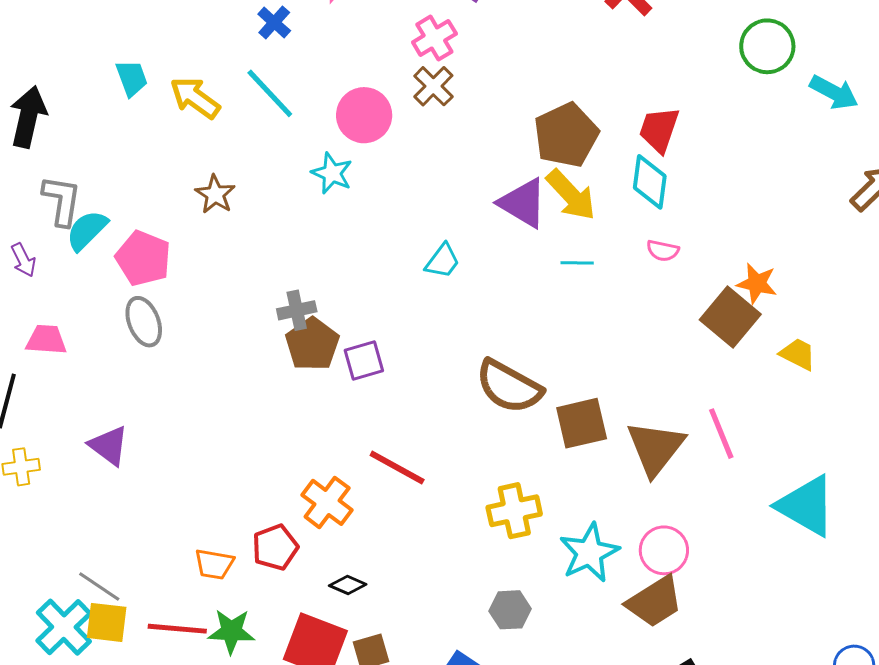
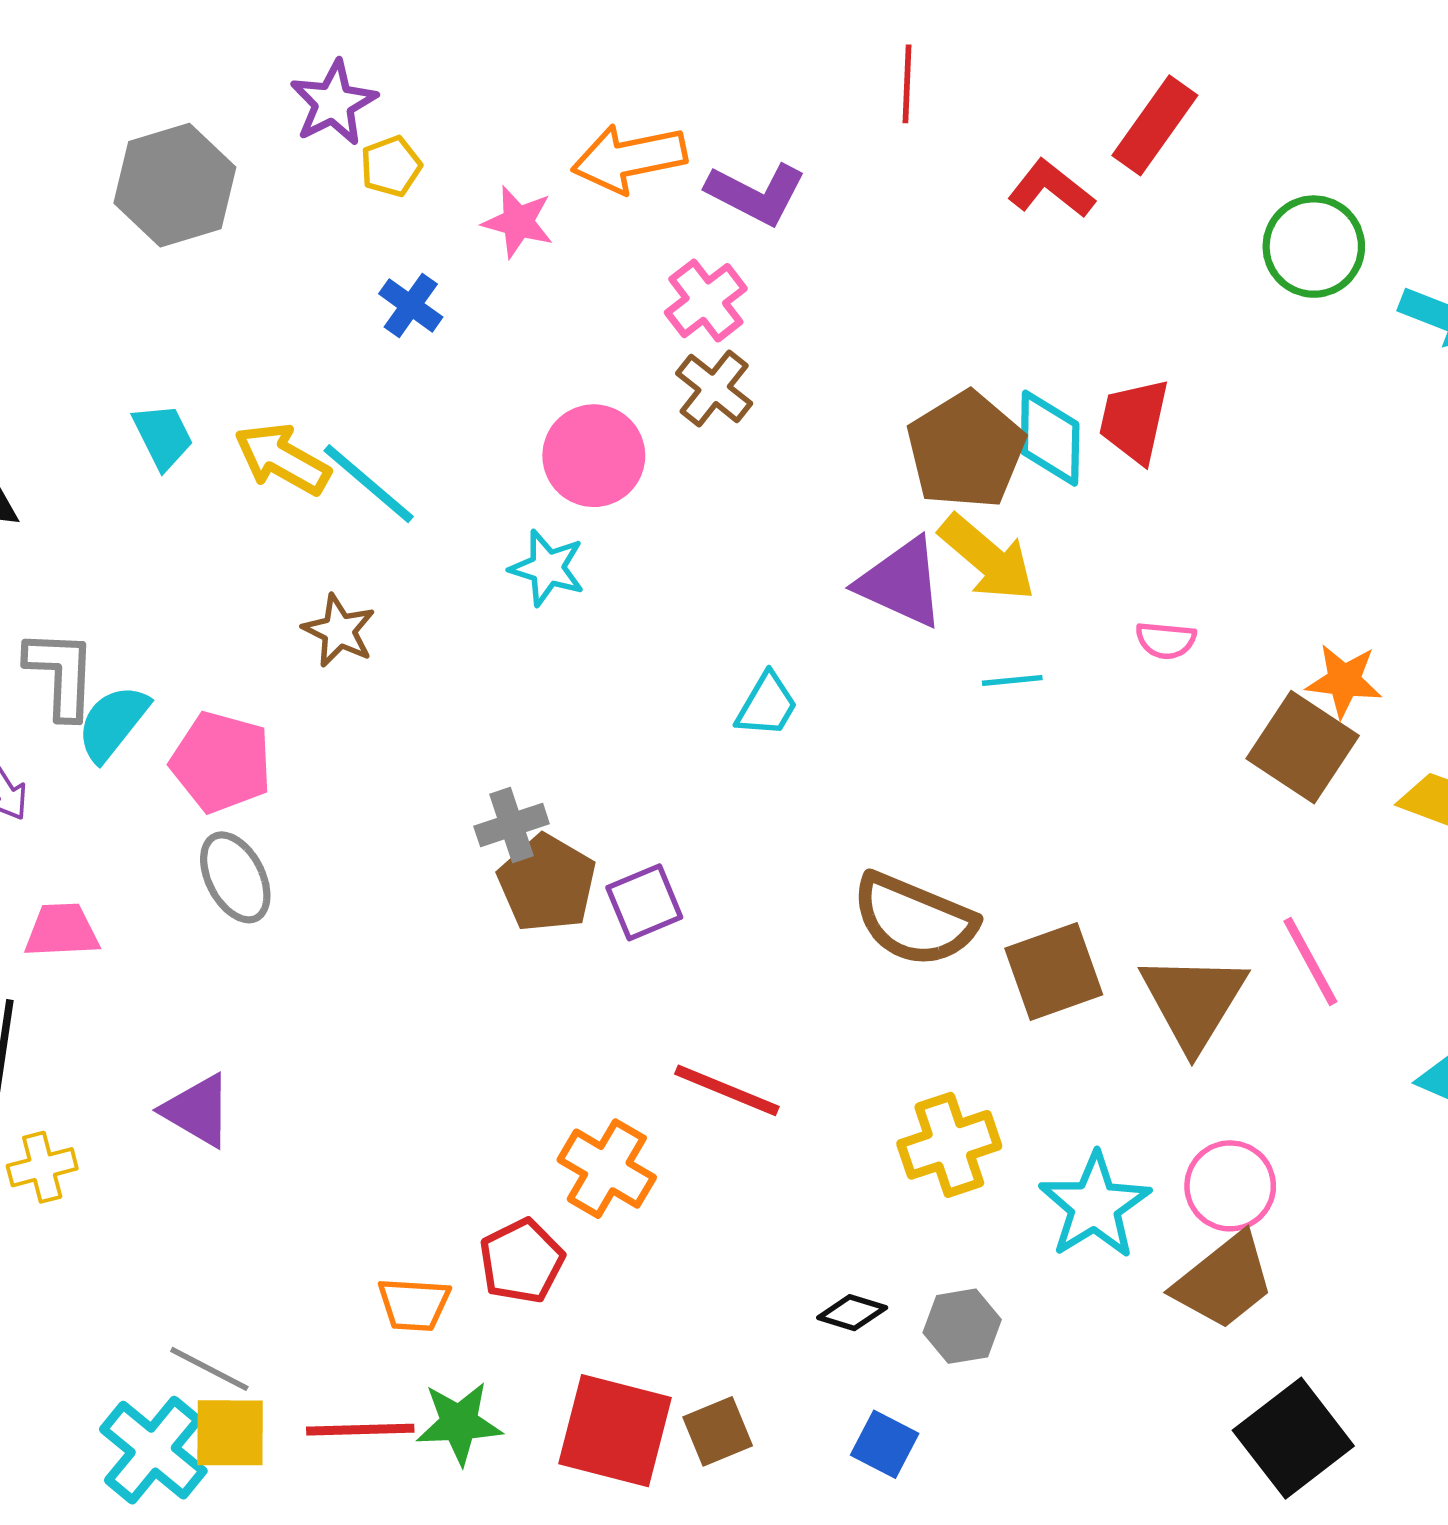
cyan line: (270, 93) -> (369, 484), moved
cyan diamond: (650, 182) -> (1050, 438), moved
black diamond: (348, 585) -> (852, 1313), moved

